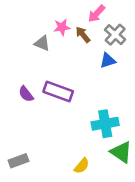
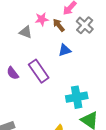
blue triangle: (108, 61) -> (65, 50), moved
purple rectangle: (58, 92) -> (39, 71), turned 35

